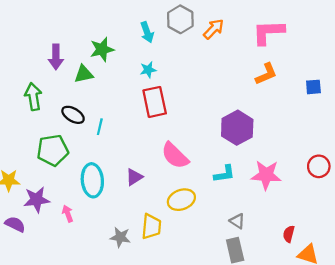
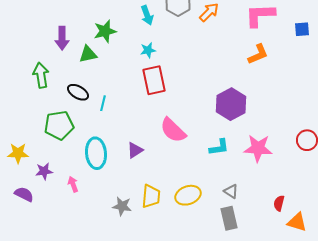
blue square: (313, 87) -> (302, 29), moved
purple star: (37, 200) -> (44, 171), size x0.7
yellow ellipse: (181, 200) -> (188, 195), moved

